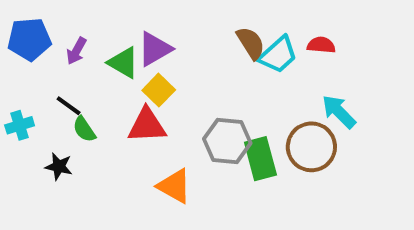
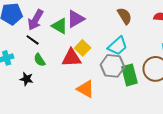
purple arrow: (76, 51) -> (36, 20), size x1.5
cyan trapezoid: (278, 55) -> (118, 46), moved
yellow square: (159, 90) -> (83, 48), moved
black line: (69, 106) -> (33, 40), moved

